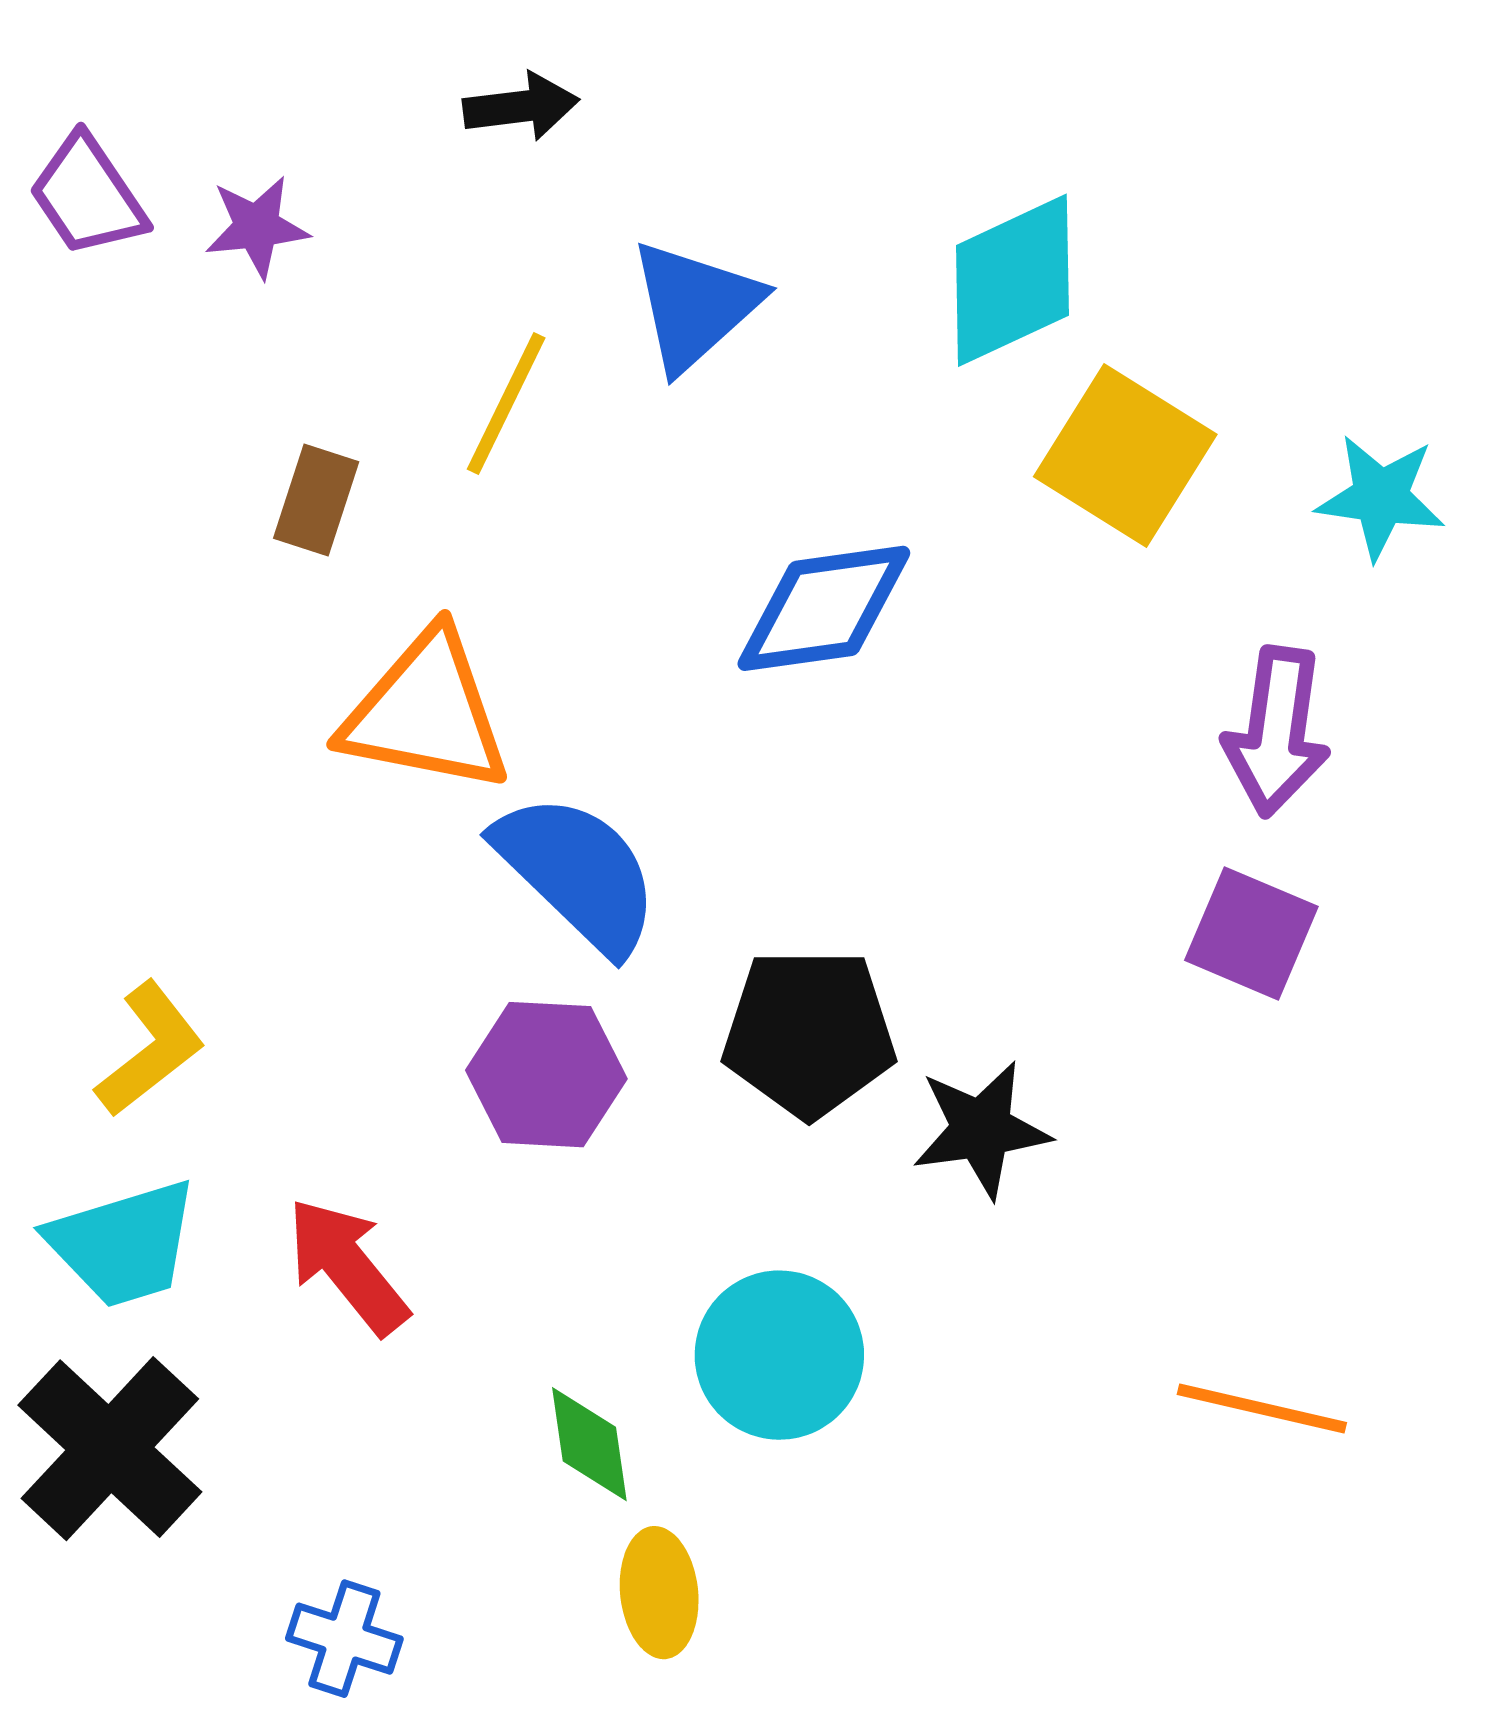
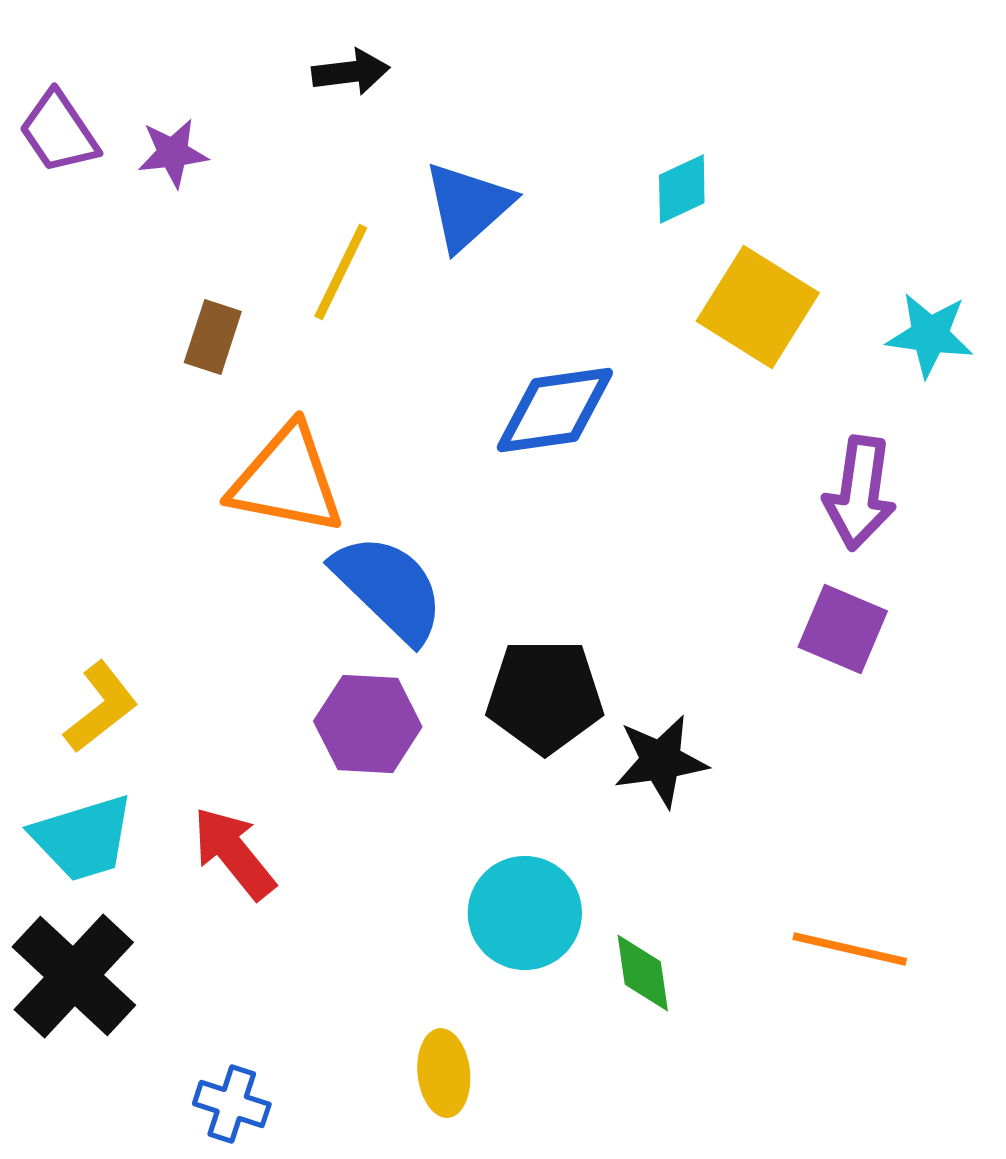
cyan diamond: (1012, 280) -> (682, 189), size x0.6
green diamond: (589, 1444) -> (643, 973), moved

